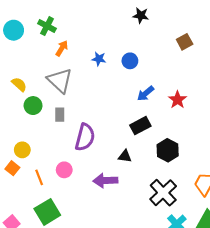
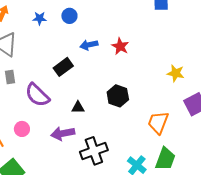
blue arrow: (146, 94) -> (89, 45), turned 36
black rectangle: (140, 126) -> (63, 67), moved
purple semicircle: (85, 137) -> (37, 95), turned 128
black cross: (163, 193) -> (94, 151), moved, turned 32

